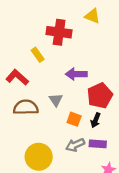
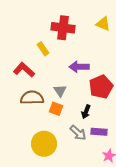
yellow triangle: (92, 16) -> (103, 24), moved
orange square: (74, 119) -> (56, 109), moved
black arrow: (96, 120) -> (86, 112), moved
gray arrow: (75, 145) -> (78, 133), turned -114

